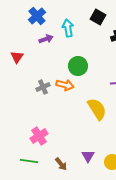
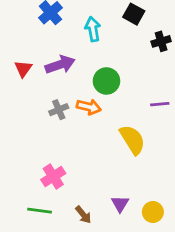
purple arrow: (46, 39) -> (60, 65), moved, size x1.5

